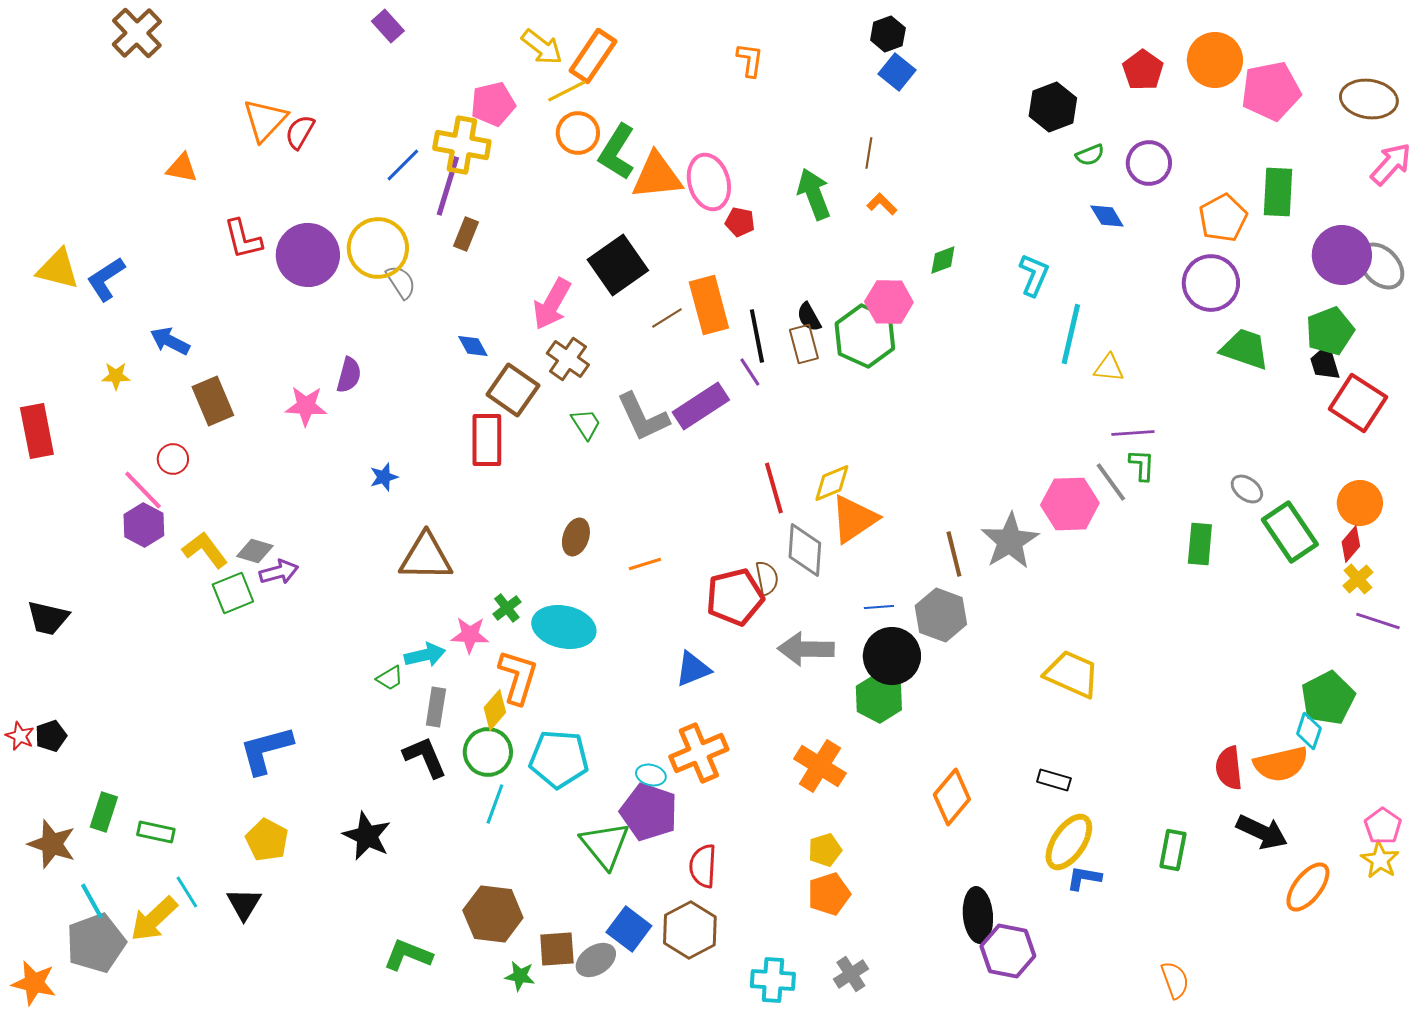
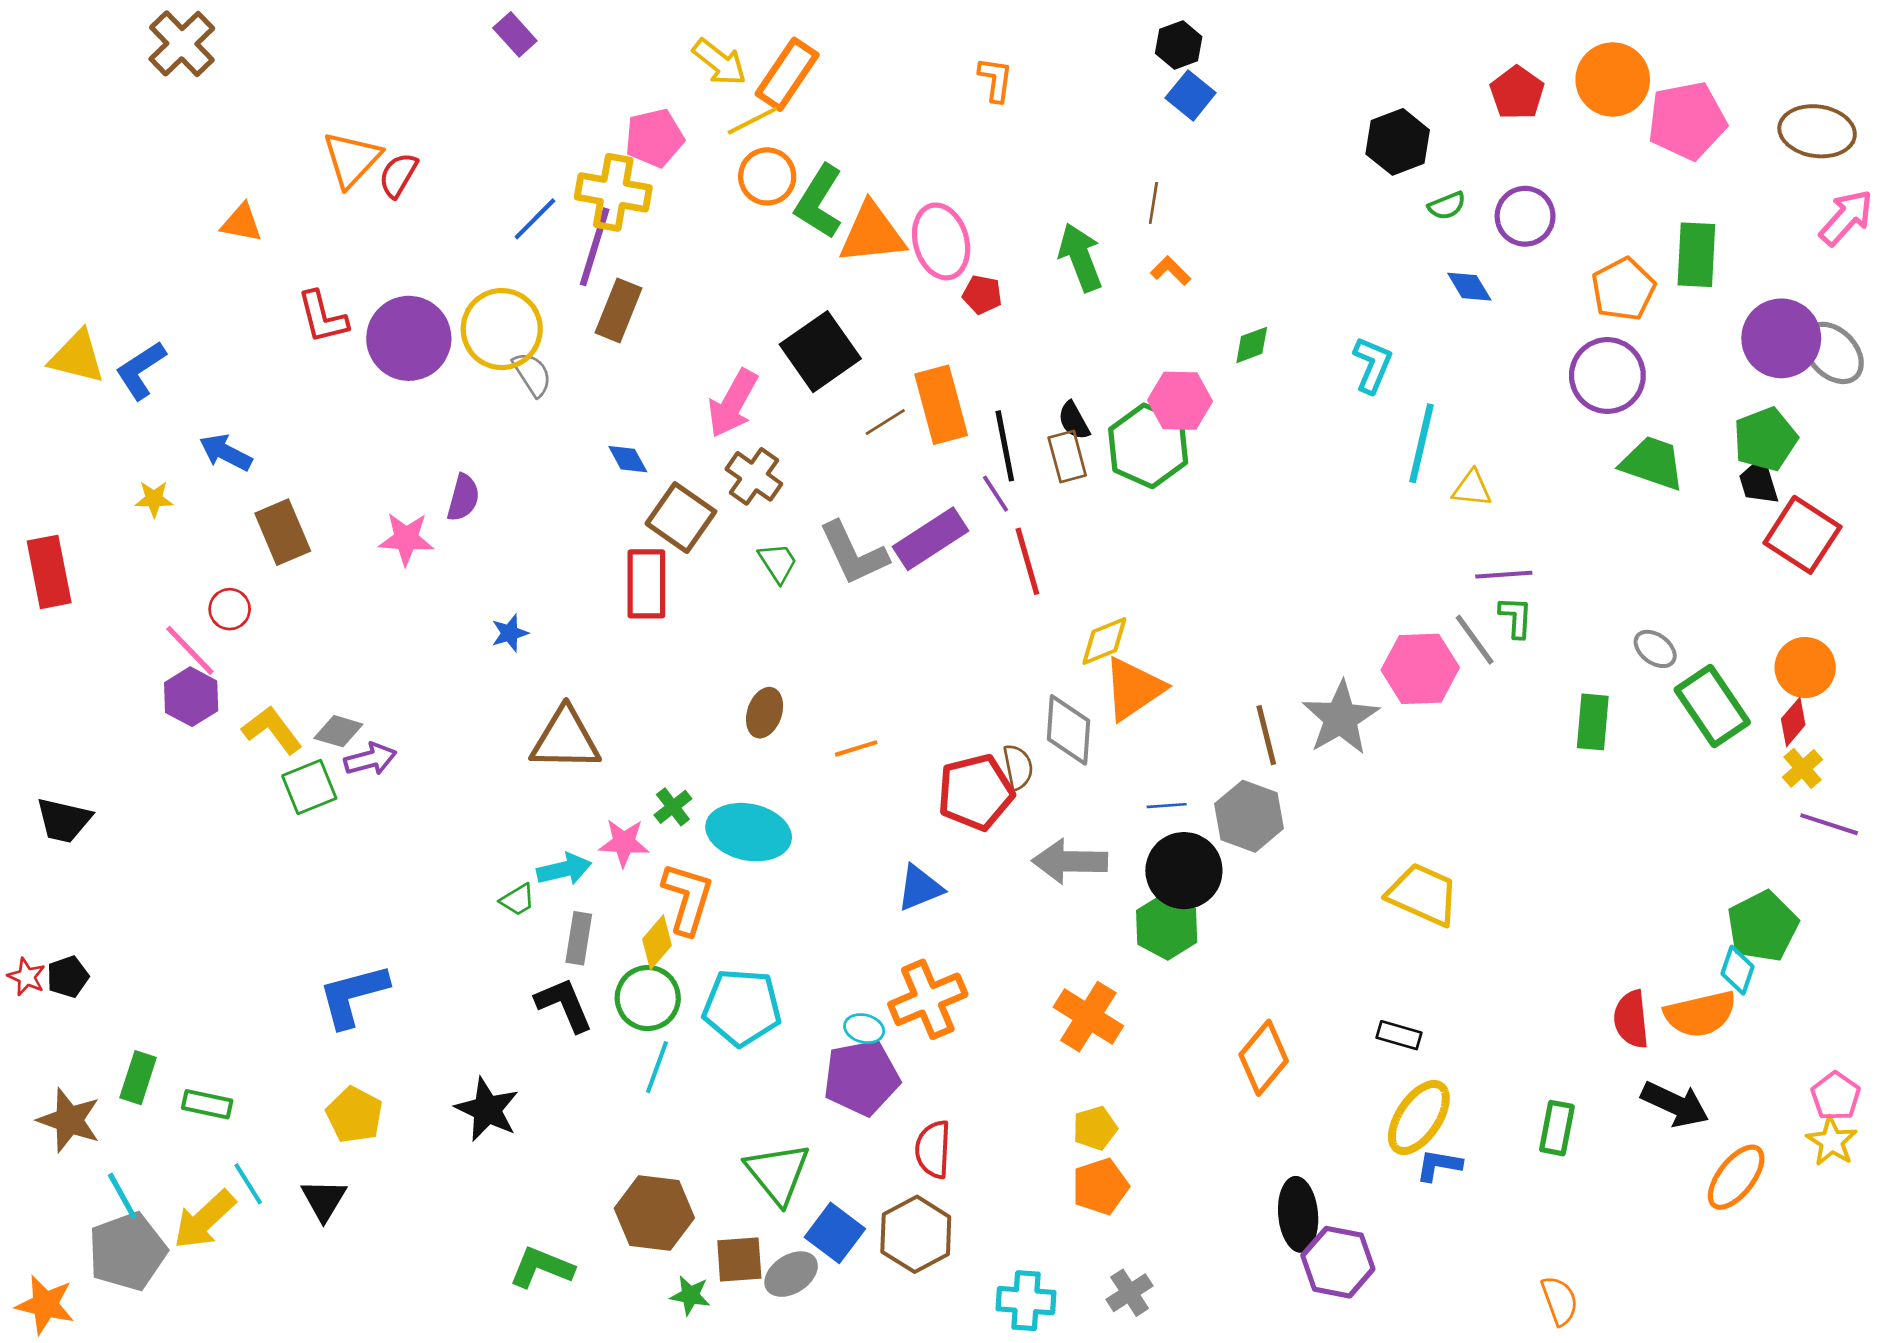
brown rectangle: (466, 234) -> (619, 310), size x1.4
red line: (774, 488) -> (1027, 561), moved
purple pentagon: (649, 812) -> (861, 1078), turned -30
green triangle: (605, 845) -> (778, 1173), moved

